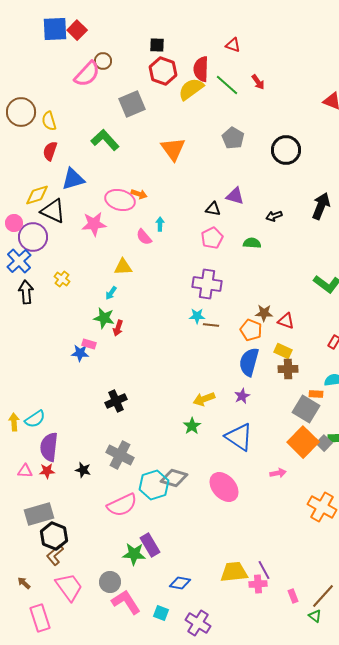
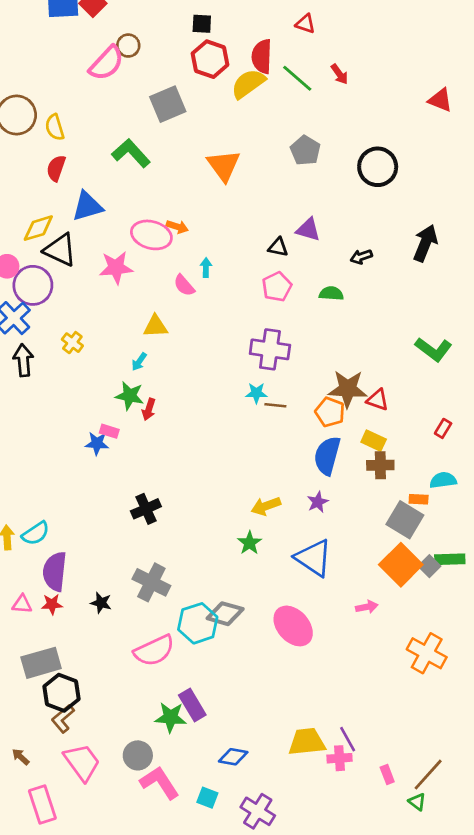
brown star: (264, 313) -> (348, 389), size x1.6

